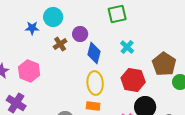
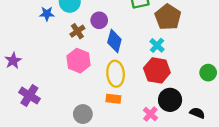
cyan cross: (127, 47) -> (157, 45), moved
brown pentagon: (164, 64) -> (168, 17), moved
pink hexagon: (29, 71) -> (78, 61), moved

